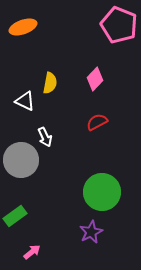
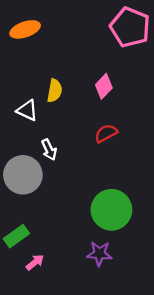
purple star: (91, 232) -> (99, 254), turned 30
pink arrow: (32, 252) -> (35, 262), moved

